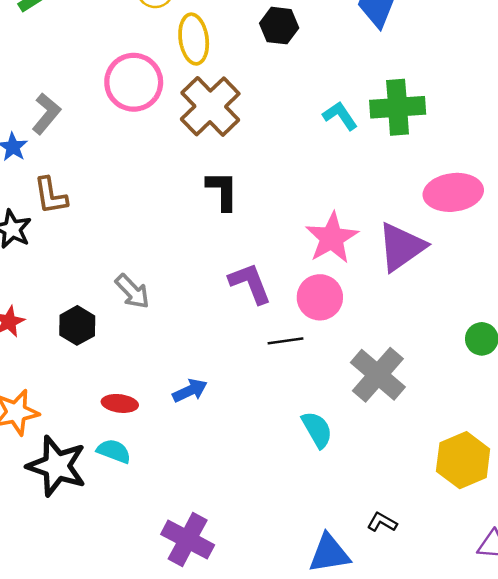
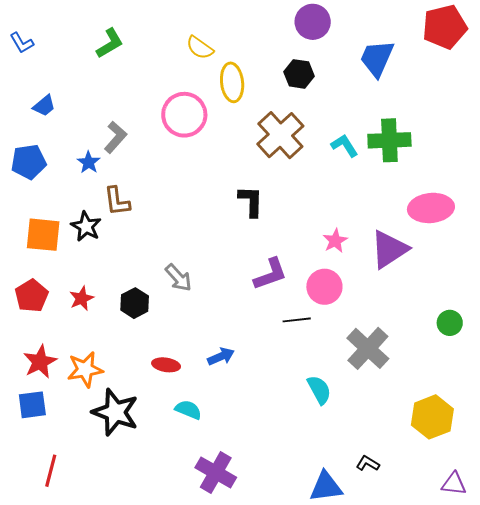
brown cross: (210, 106) -> (280, 135), moved
pink star: (332, 238) -> (335, 241), size x0.6
purple L-shape: (250, 283) -> (270, 274), turned 90
cyan semicircle: (114, 451) -> (188, 410), moved

